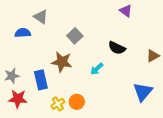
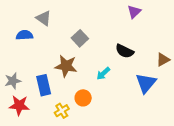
purple triangle: (126, 11) -> (134, 12), turned 40
blue triangle: (143, 92) -> (146, 83), moved
orange circle: (77, 102) -> (83, 98), moved

